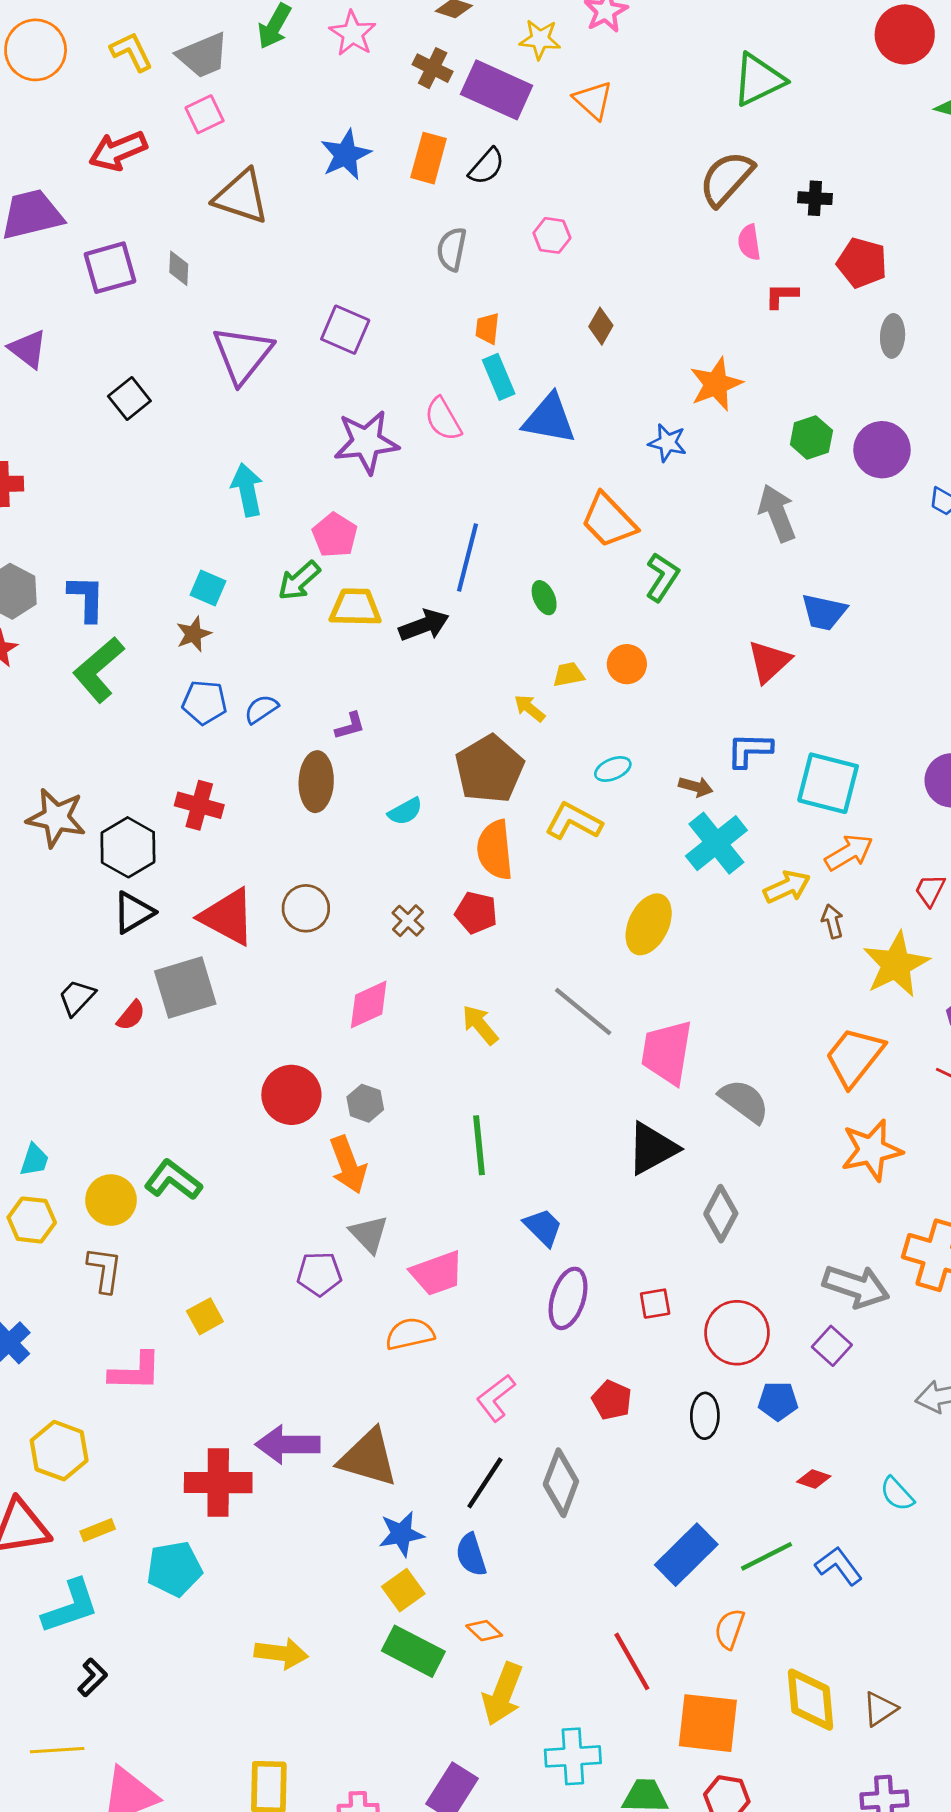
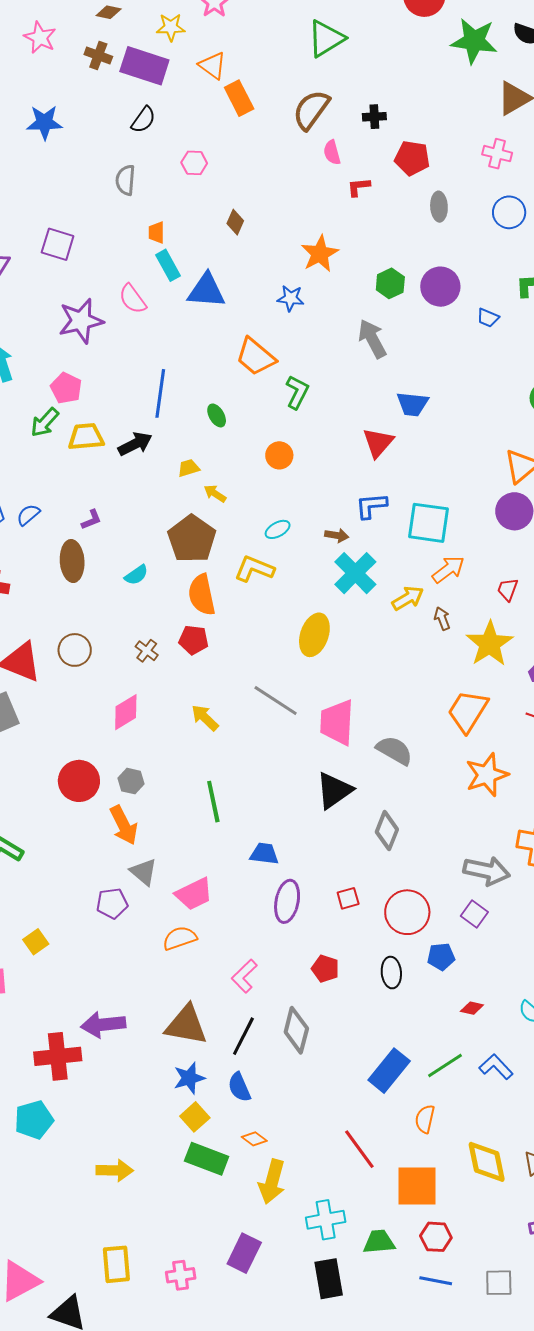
blue star: (346, 155) -> (44, 122), turned 30
orange rectangle: (429, 158) -> (239, 98), moved, turned -36
yellow trapezoid: (569, 675) -> (189, 468), moved
blue trapezoid: (543, 1227) -> (264, 854), turned -32
brown triangle: (368, 1458) -> (186, 1025), moved

